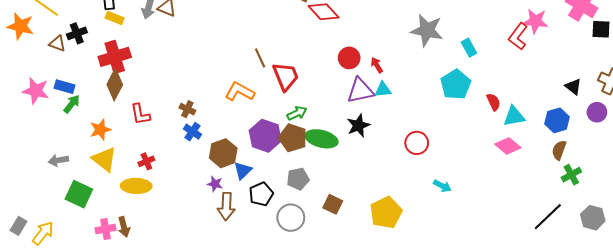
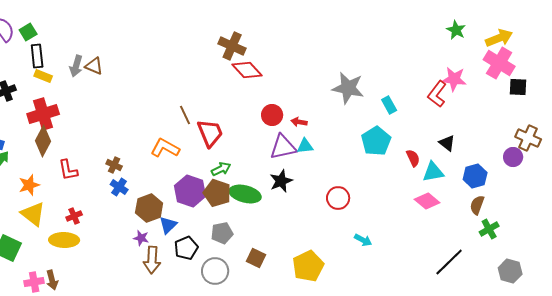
red arrow: (377, 65) -> (299, 122), turned -49
black triangle: (573, 87) -> (447, 143), moved
purple circle: (597, 112) -> (513, 157), moved
black line: (548, 217) -> (449, 262), moved

